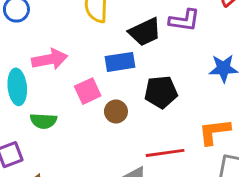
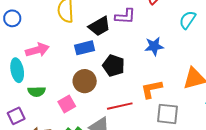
pink square: (88, 91) -> (67, 104), moved
black pentagon: (161, 92) -> (114, 66), turned 30
brown circle: (116, 111) -> (85, 81), size x1.5

